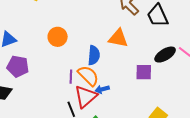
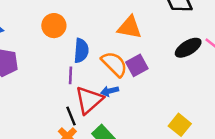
blue semicircle: (94, 55) -> (81, 51), moved
purple square: (144, 72) -> (137, 65), moved, turned -30
orange semicircle: (88, 76) -> (114, 64), moved

